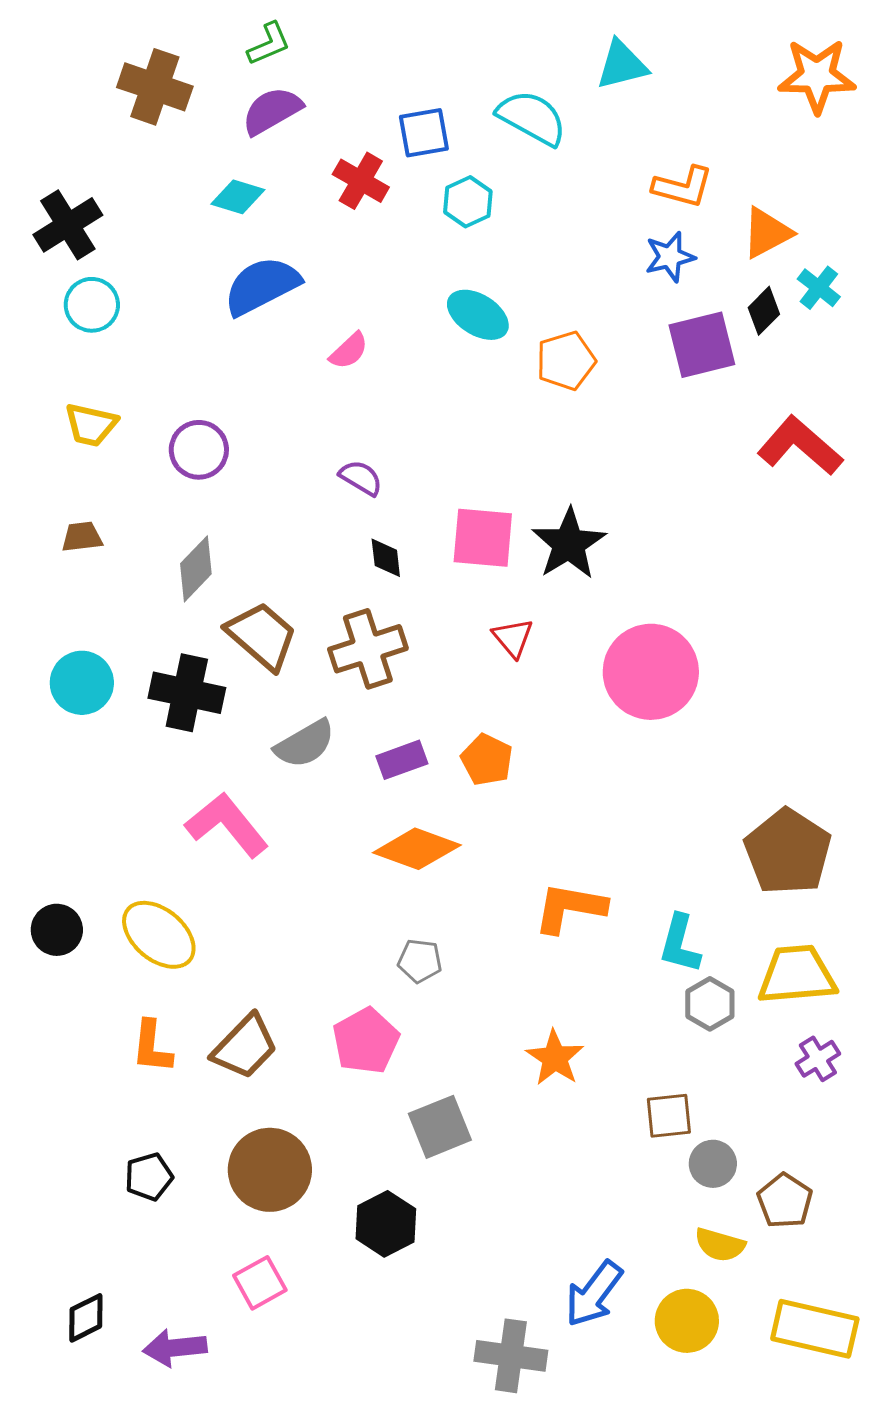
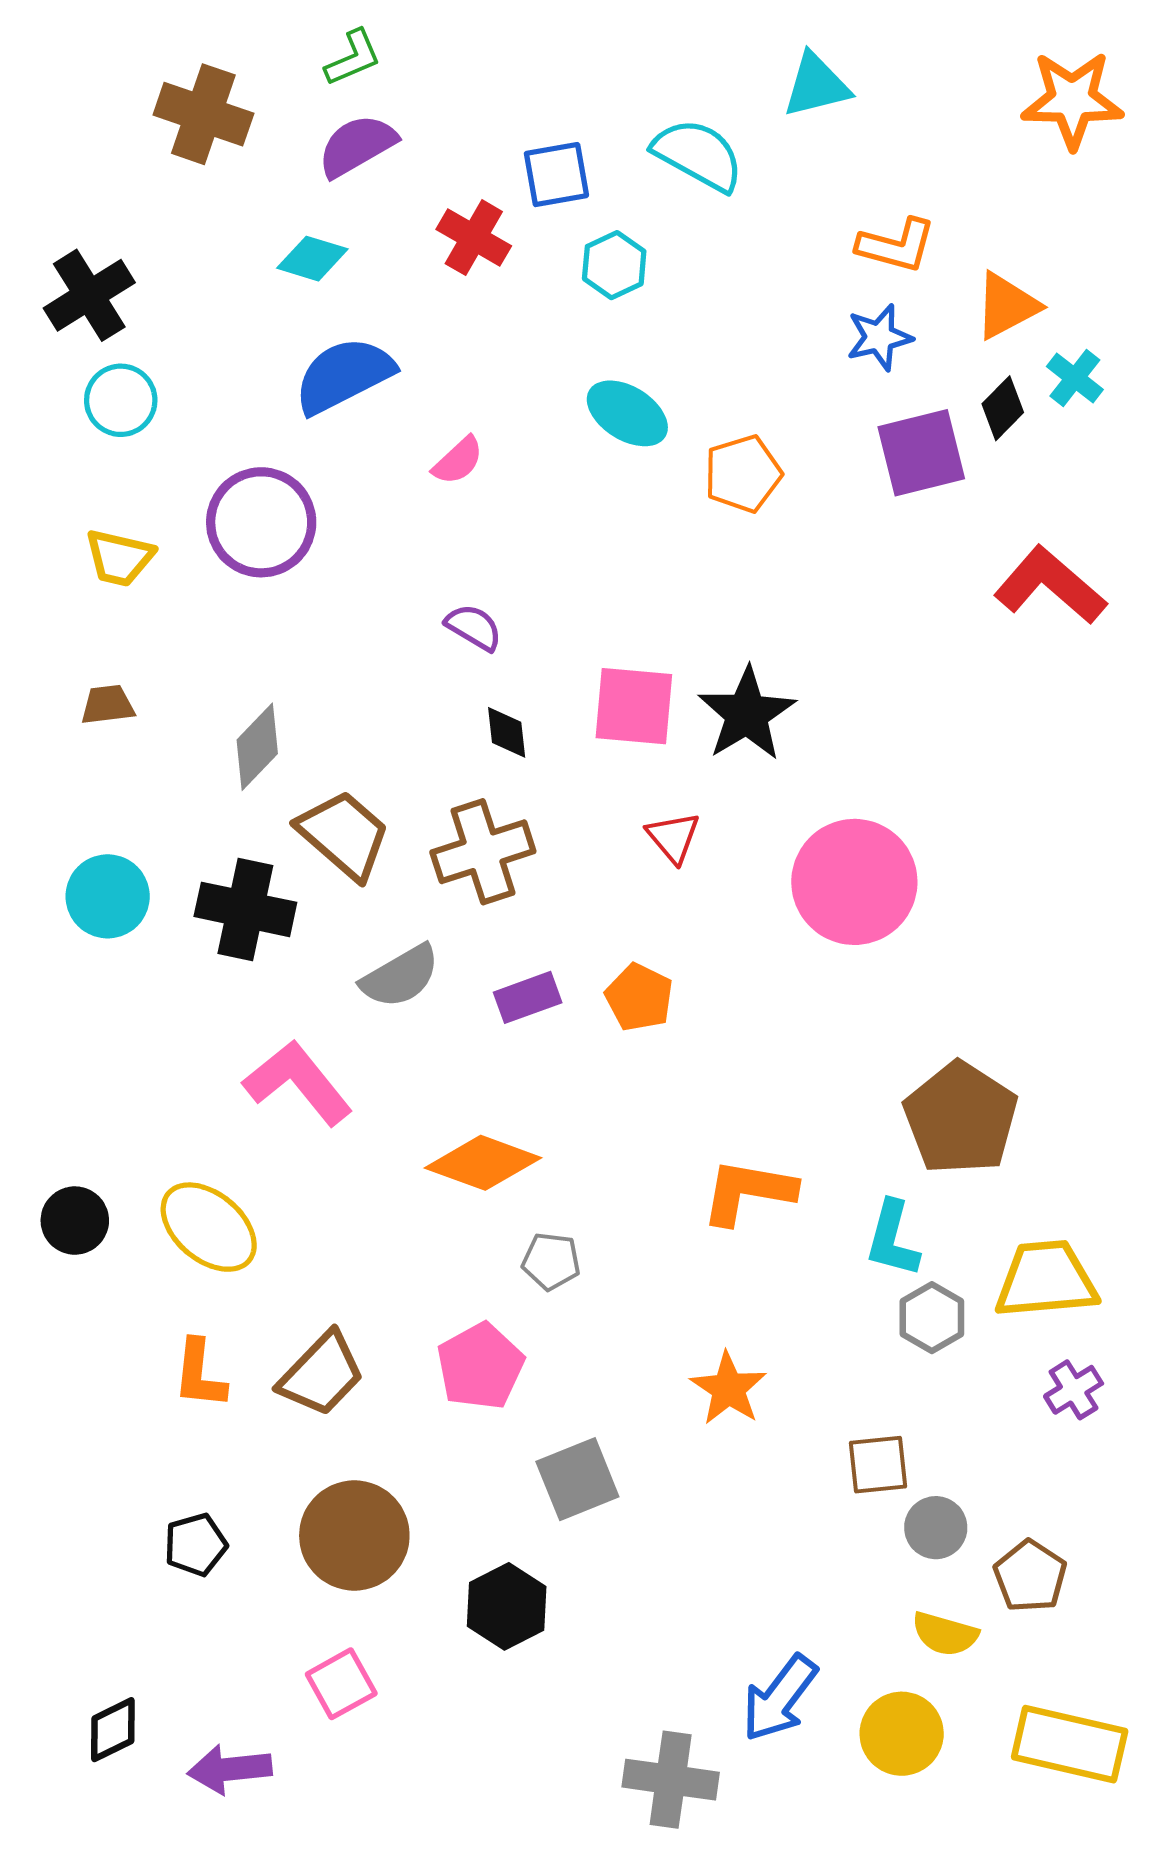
purple circle: (199, 450) -> (261, 522), moved, size x1.4
orange diamond: (417, 849) -> (483, 1163), moved
brown pentagon: (788, 852) -> (961, 1118), moved

